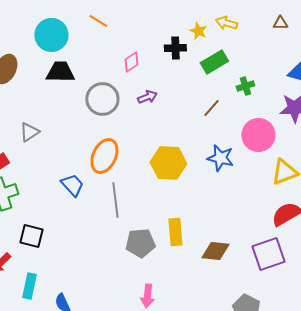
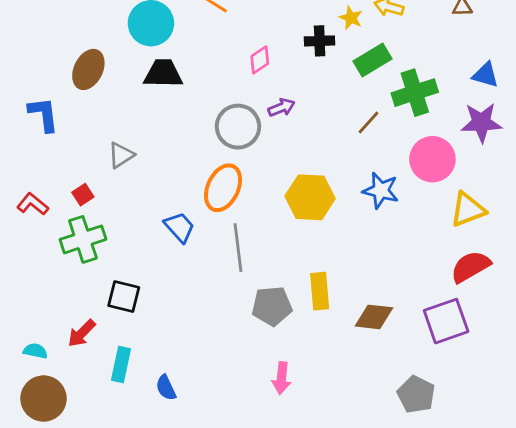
green cross: (245, 86) -> (415, 93), size x1.8
gray circle: (102, 99) -> (238, 127), moved

